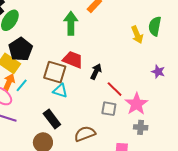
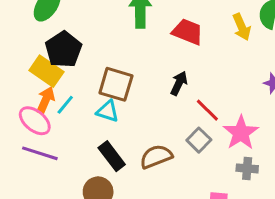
red trapezoid: (73, 60) -> (188, 32), moved
cyan triangle: (60, 91) -> (108, 111), moved
gray square: (109, 109) -> (199, 140), turned 35
brown semicircle: (85, 134) -> (156, 157), moved

